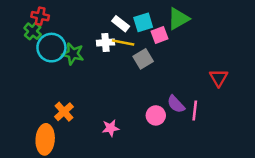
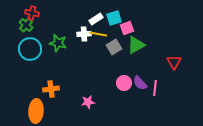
green triangle: (178, 19) -> (136, 45), moved
white rectangle: (121, 24) -> (96, 19), turned -72
cyan circle: (51, 48) -> (30, 49), moved
orange cross: (64, 112) -> (51, 89), turned 35
pink circle: (156, 115) -> (124, 83), moved

